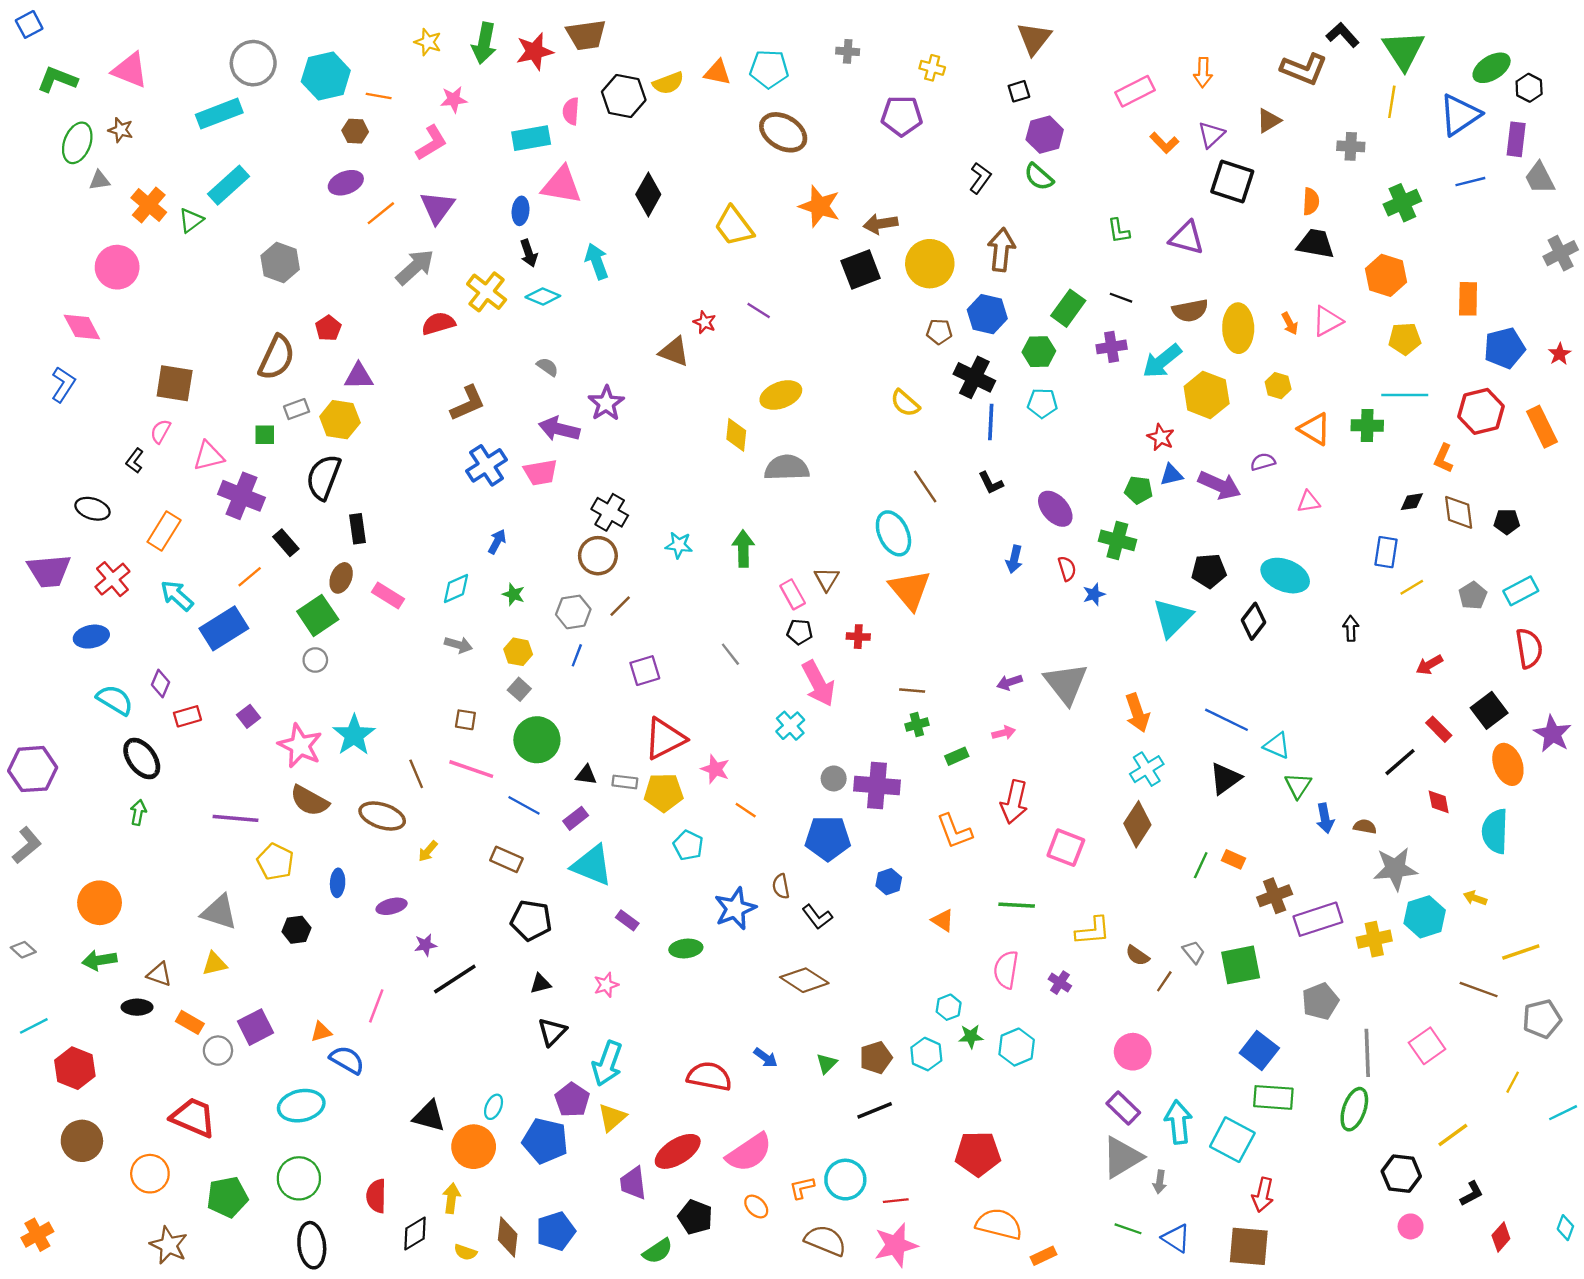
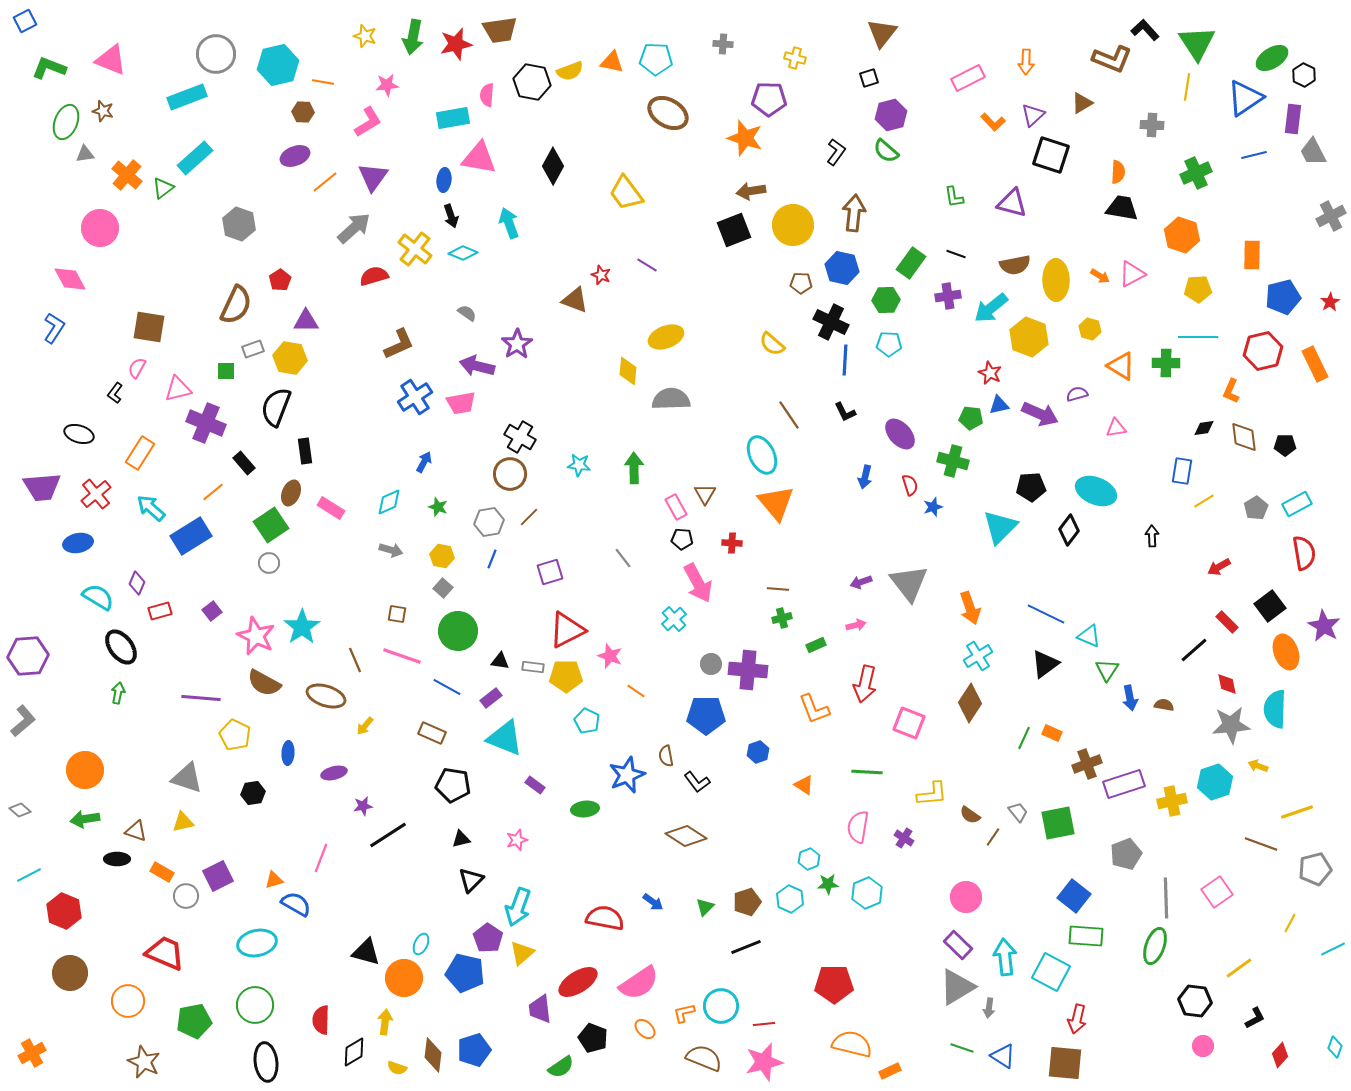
orange star: (820, 206) -> (745, 138), moved
orange arrow: (1290, 323) -> (1100, 276), turned -30
gray star: (1395, 869) -> (1231, 725), moved

